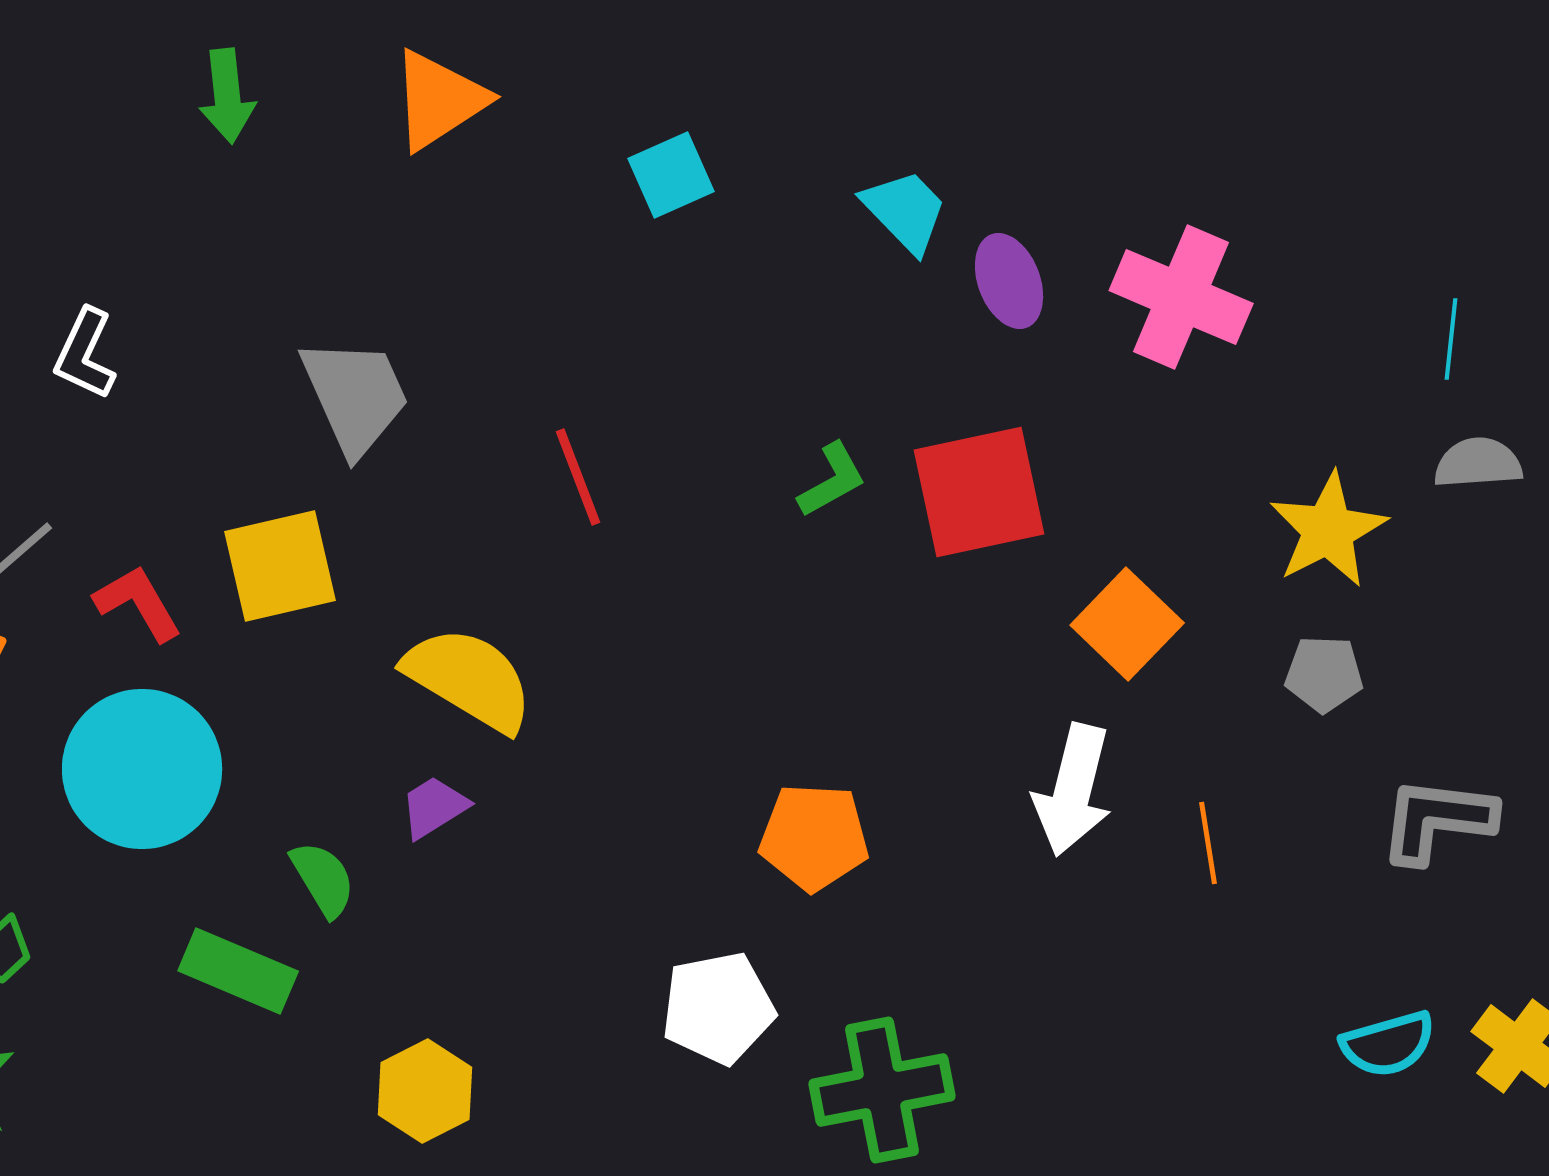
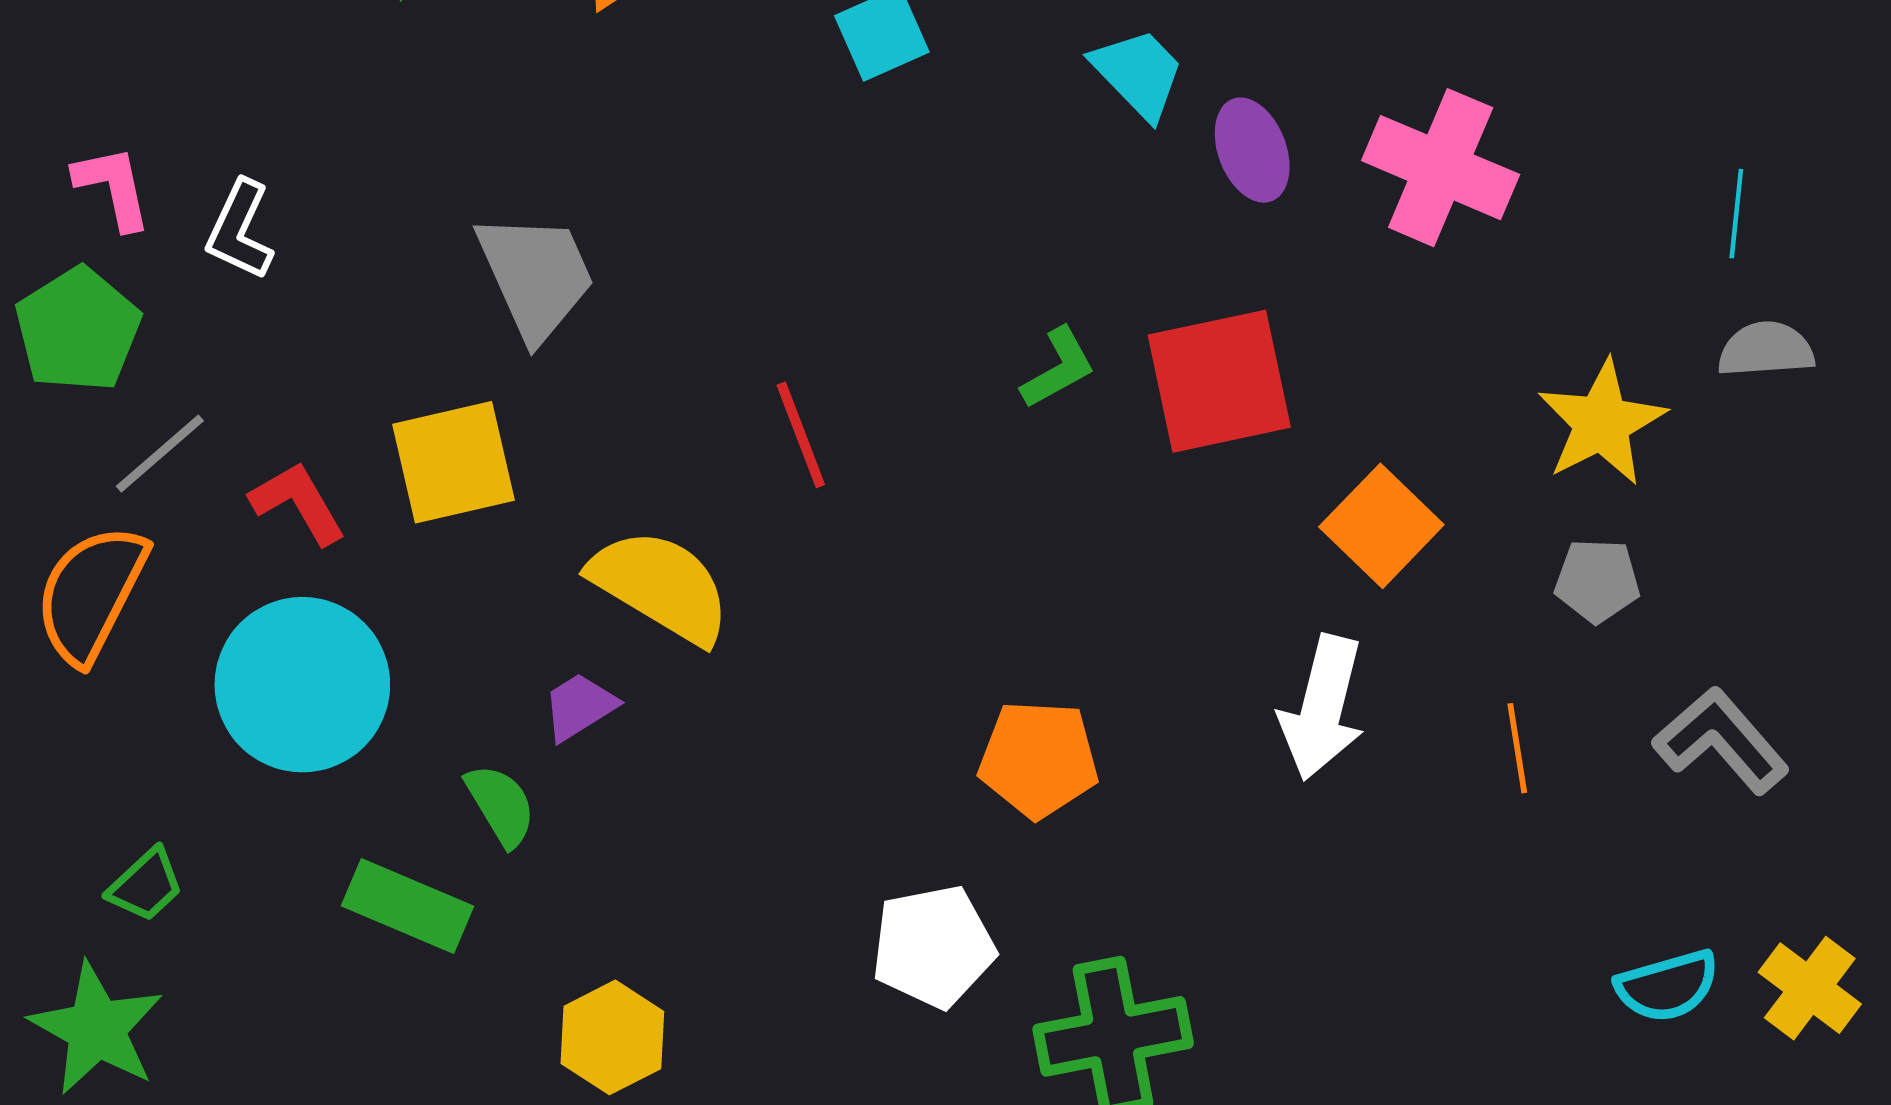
red line: (578, 477) -> (801, 435), moved
purple trapezoid: (434, 807) -> (580, 707), moved
gray L-shape: (1437, 820) -> (1721, 741), turned 42
orange line: (1208, 843) -> (1517, 748), moved

